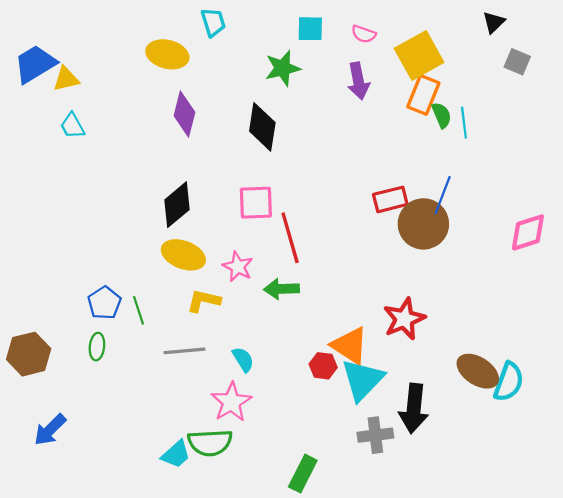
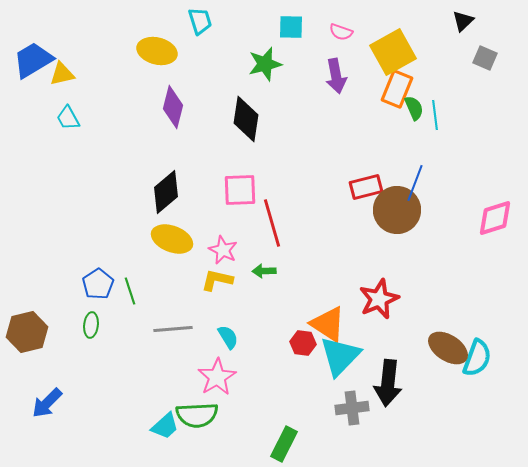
green arrow: (282, 289) -> (264, 271), size x0.7
yellow L-shape: (204, 301) -> (217, 280), moved

